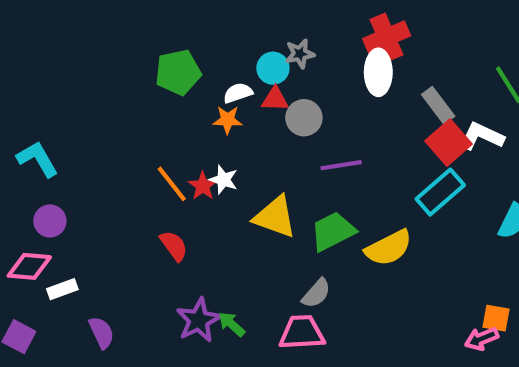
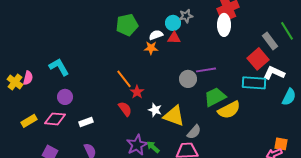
gray rectangle: (438, 105) -> (270, 41), moved
gray circle: (304, 118) -> (188, 79), moved
white L-shape: (482, 136) -> (274, 73), moved
white star: (223, 180) -> (155, 110), moved
red star: (203, 186) -> (137, 92), moved
cyan rectangle: (440, 192) -> (254, 83), turned 45
yellow triangle: (275, 217) -> (174, 116), moved
green trapezoid: (333, 231) -> (215, 97), moved
white rectangle: (62, 289) -> (86, 122), moved

